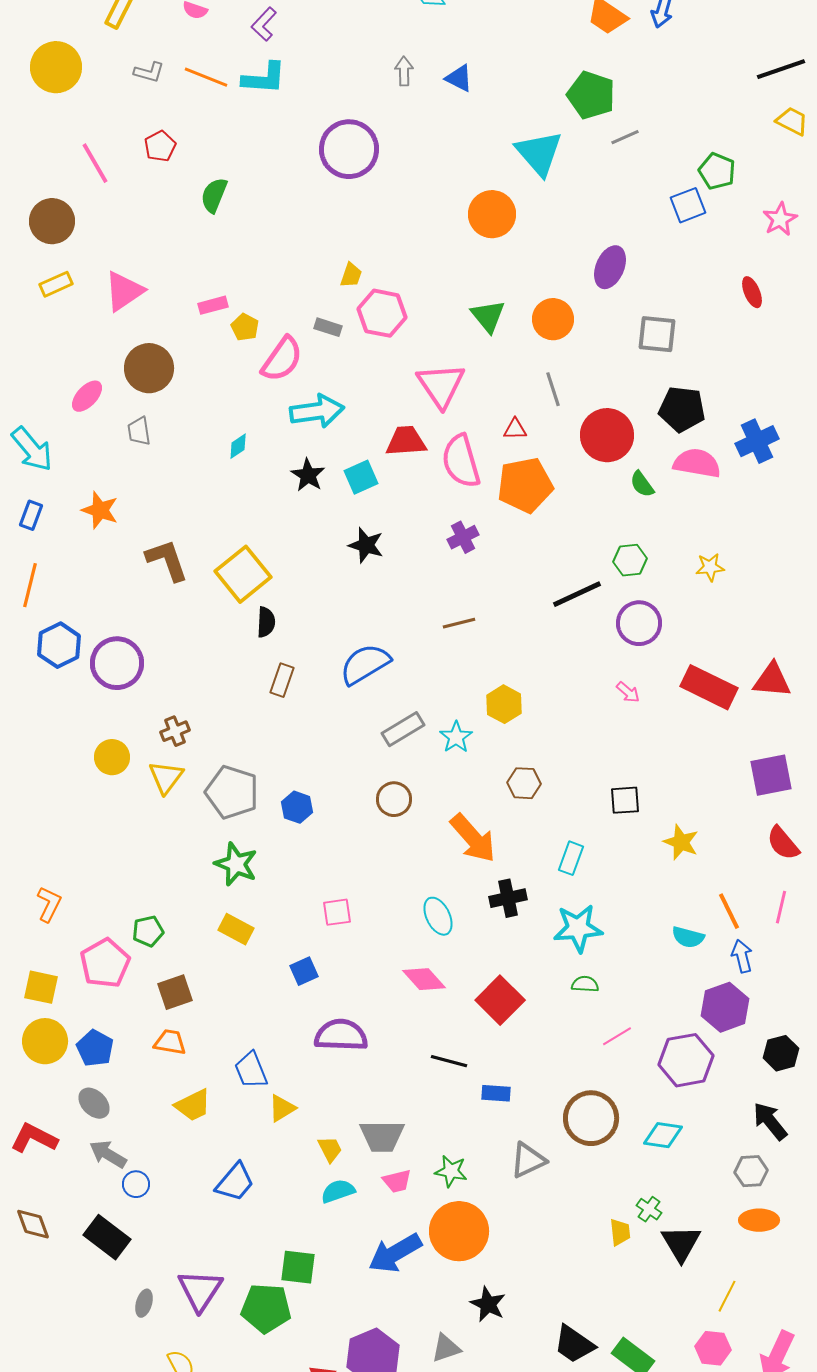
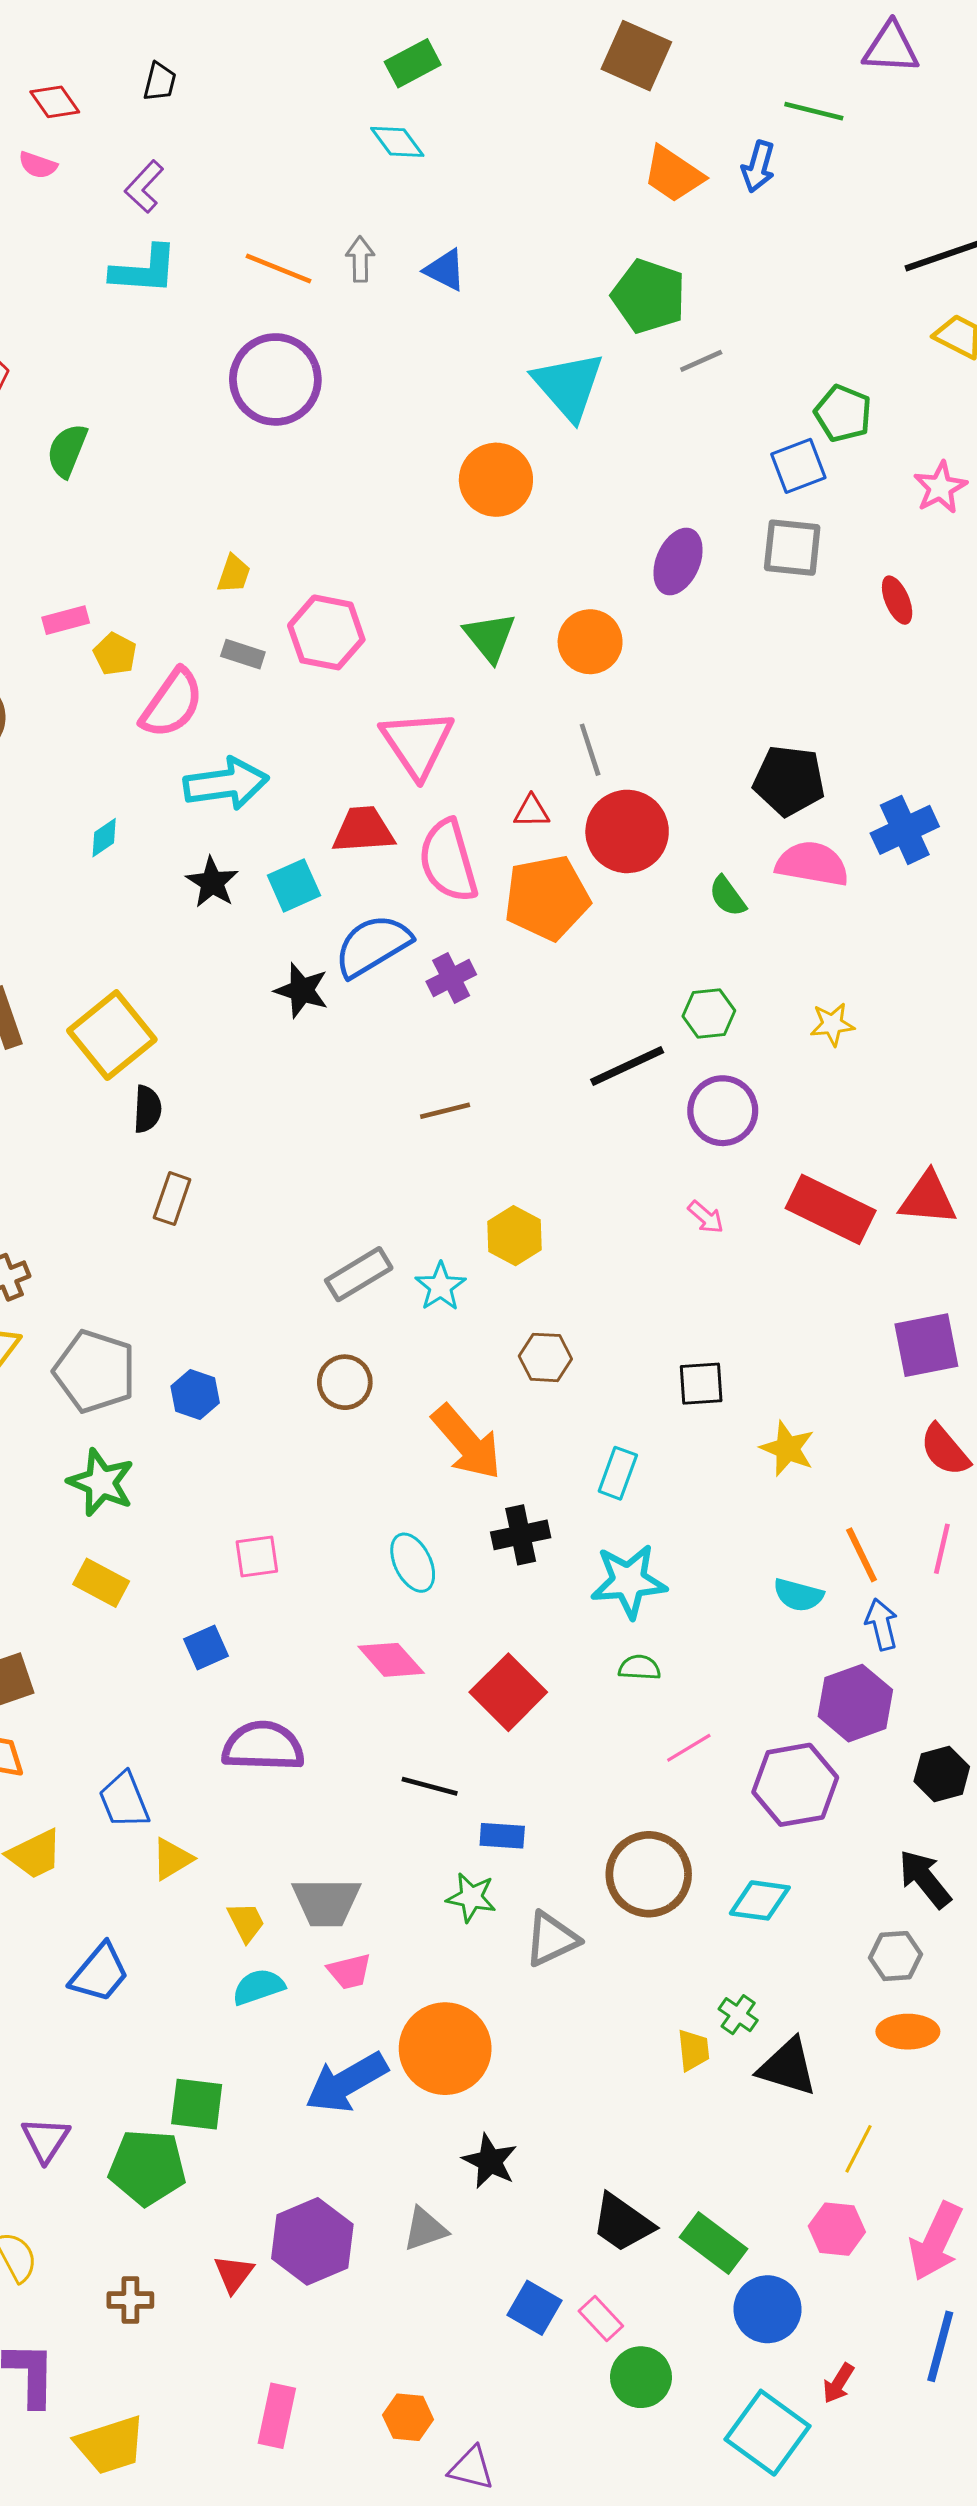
orange line: (206, 77) -> (278, 268), moved
yellow trapezoid: (351, 275) -> (234, 574), moved
gray square: (657, 334) -> (792, 548), moved
red circle: (607, 435) -> (627, 831), moved
blue semicircle: (365, 664) -> (373, 946), moved
green star: (451, 1171) -> (471, 1897), moved
black triangle: (681, 1243) -> (788, 2067), turned -42
purple triangle: (200, 1290) -> (46, 2140), size x0.7

